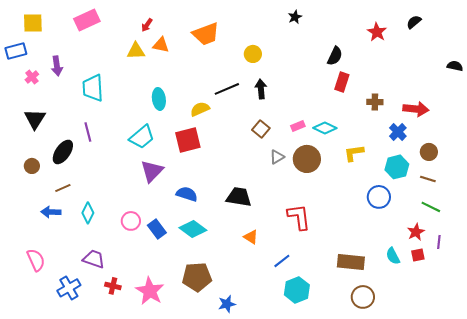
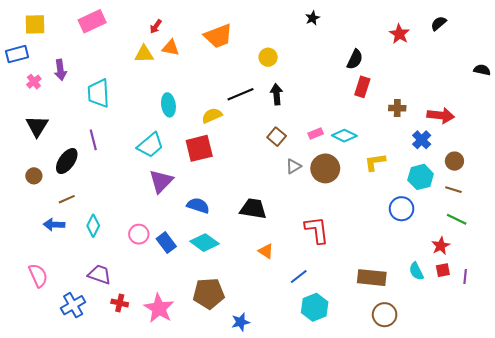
purple line: (439, 242) -> (465, 277), moved

